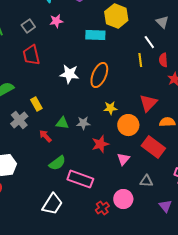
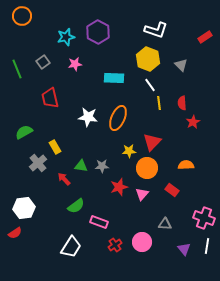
yellow hexagon: (116, 16) -> (148, 59), moved
gray square: (28, 26) -> (43, 62), moved
white line: (149, 42) -> (150, 85), moved
red triangle: (148, 103) -> (152, 142), moved
red rectangle: (153, 147) -> (172, 190), size x0.6
pink triangle: (123, 159) -> (142, 194), moved
pink rectangle: (80, 179) -> (99, 222), size x0.7
red cross: (102, 208) -> (115, 245), moved

